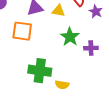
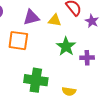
yellow semicircle: (62, 85) -> (69, 91), moved

